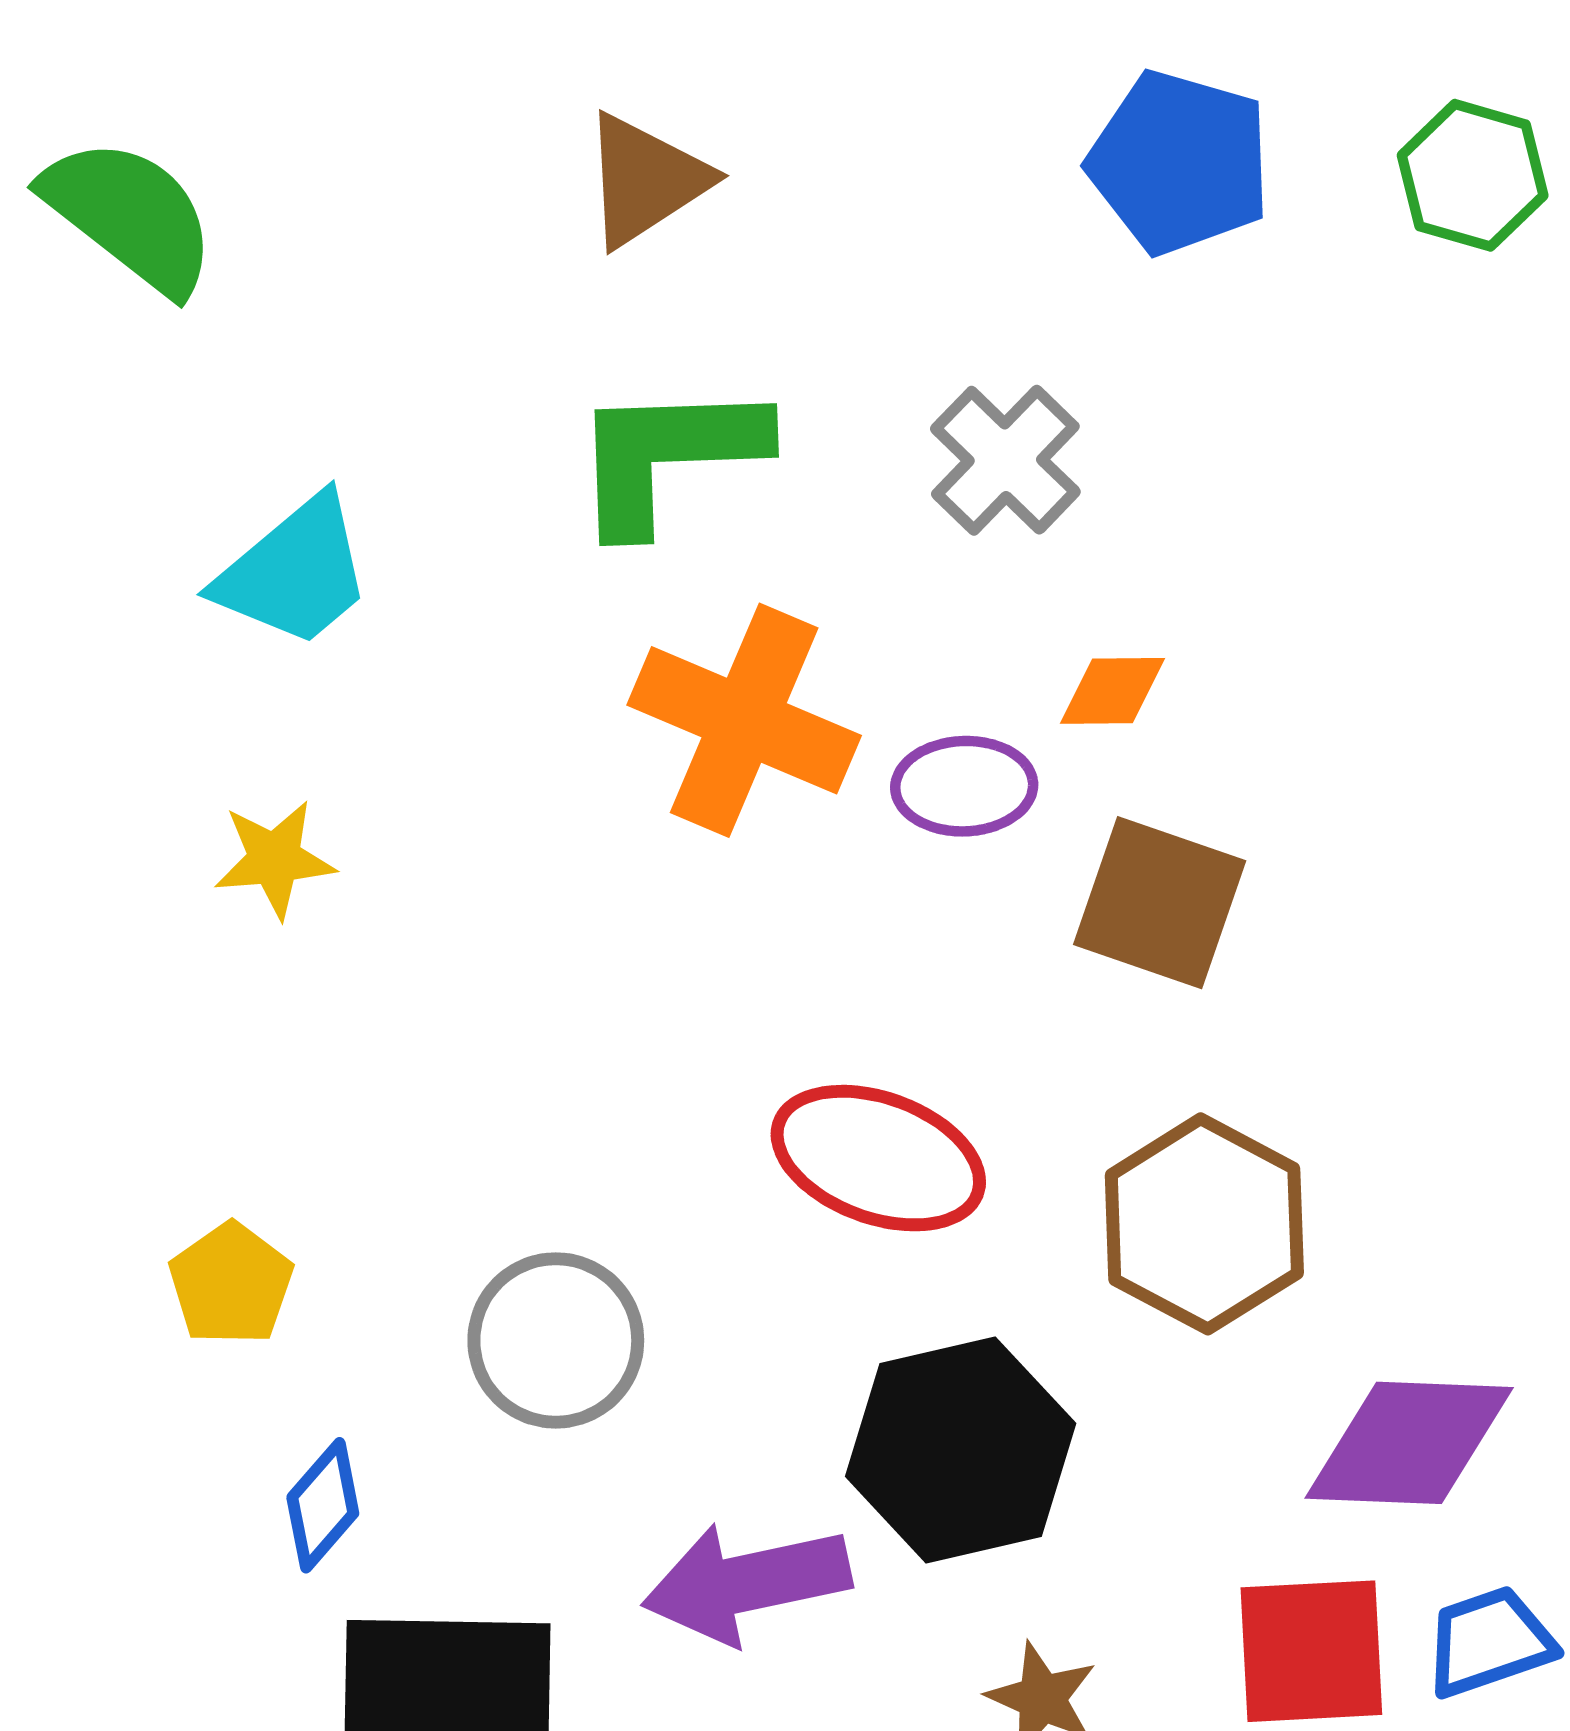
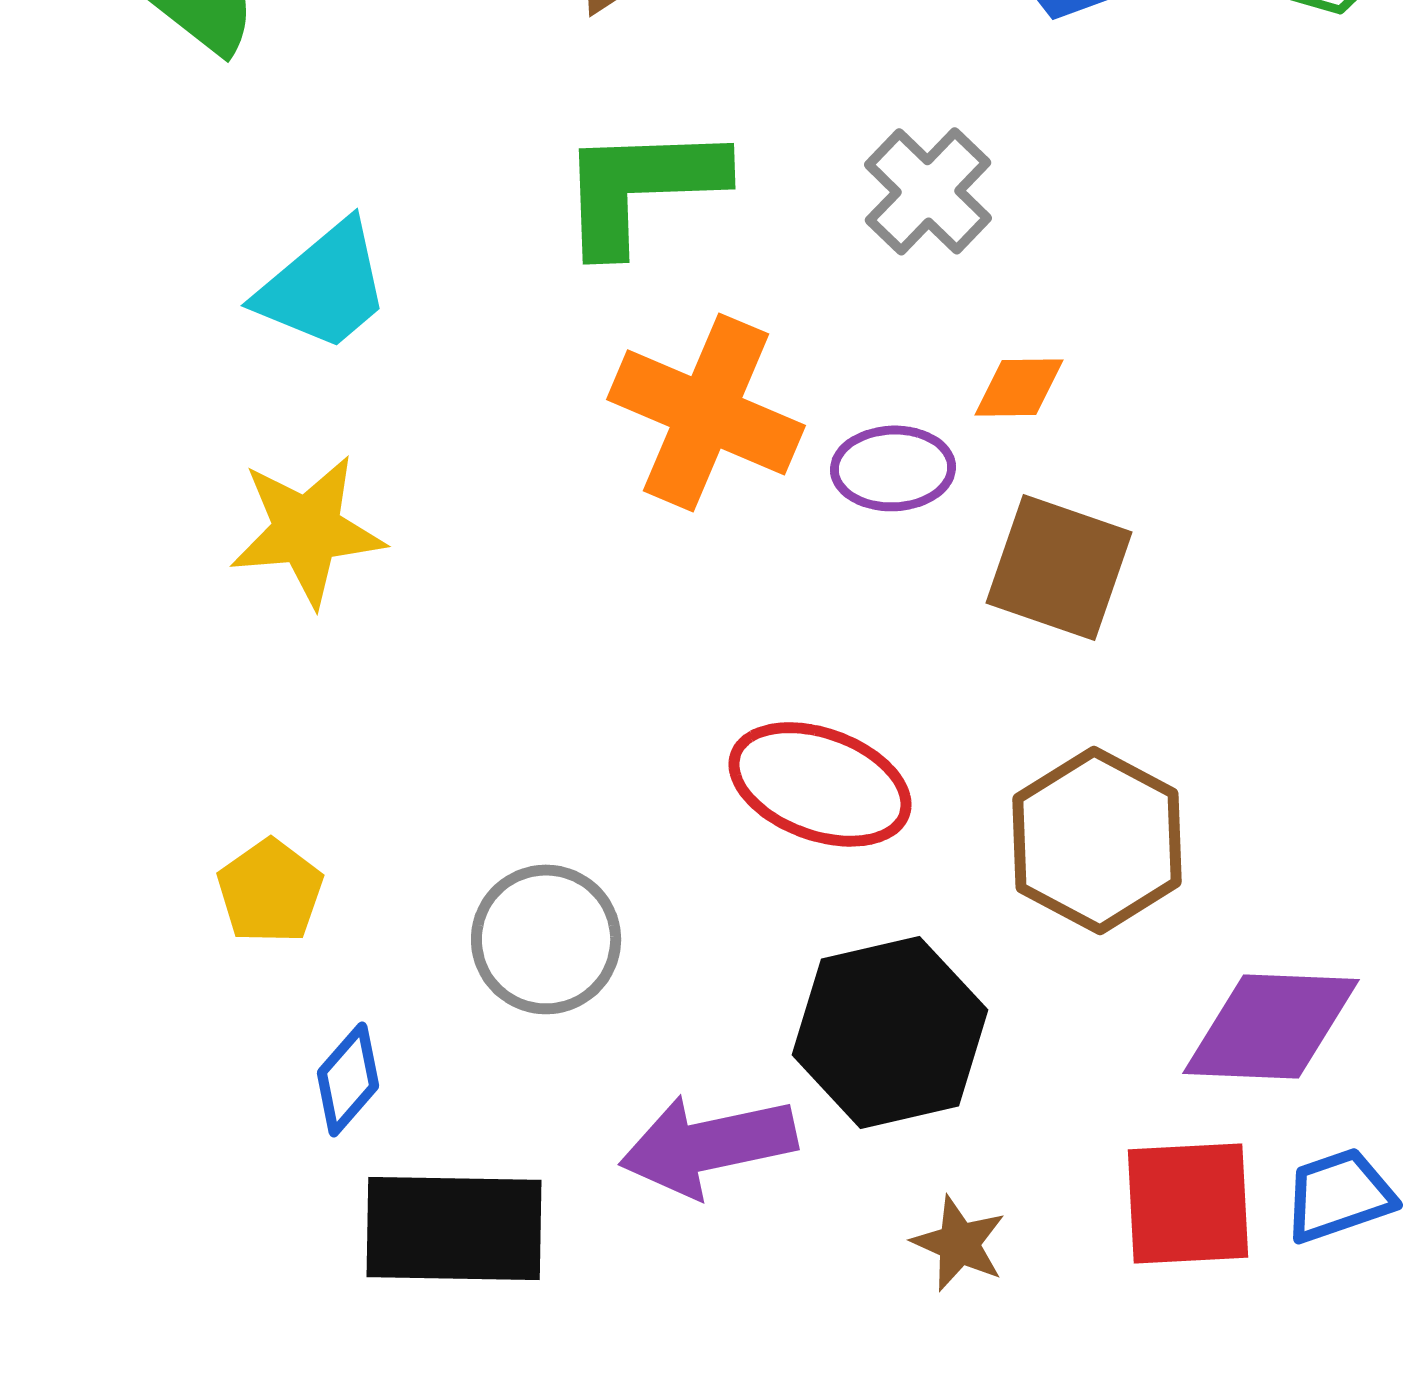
yellow star: (275, 859) -> (307, 530), size x1.5

